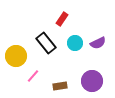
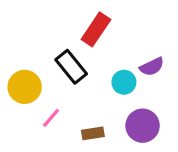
red rectangle: (62, 19) -> (96, 29), size x1.5
cyan circle: (75, 43) -> (124, 82), moved

